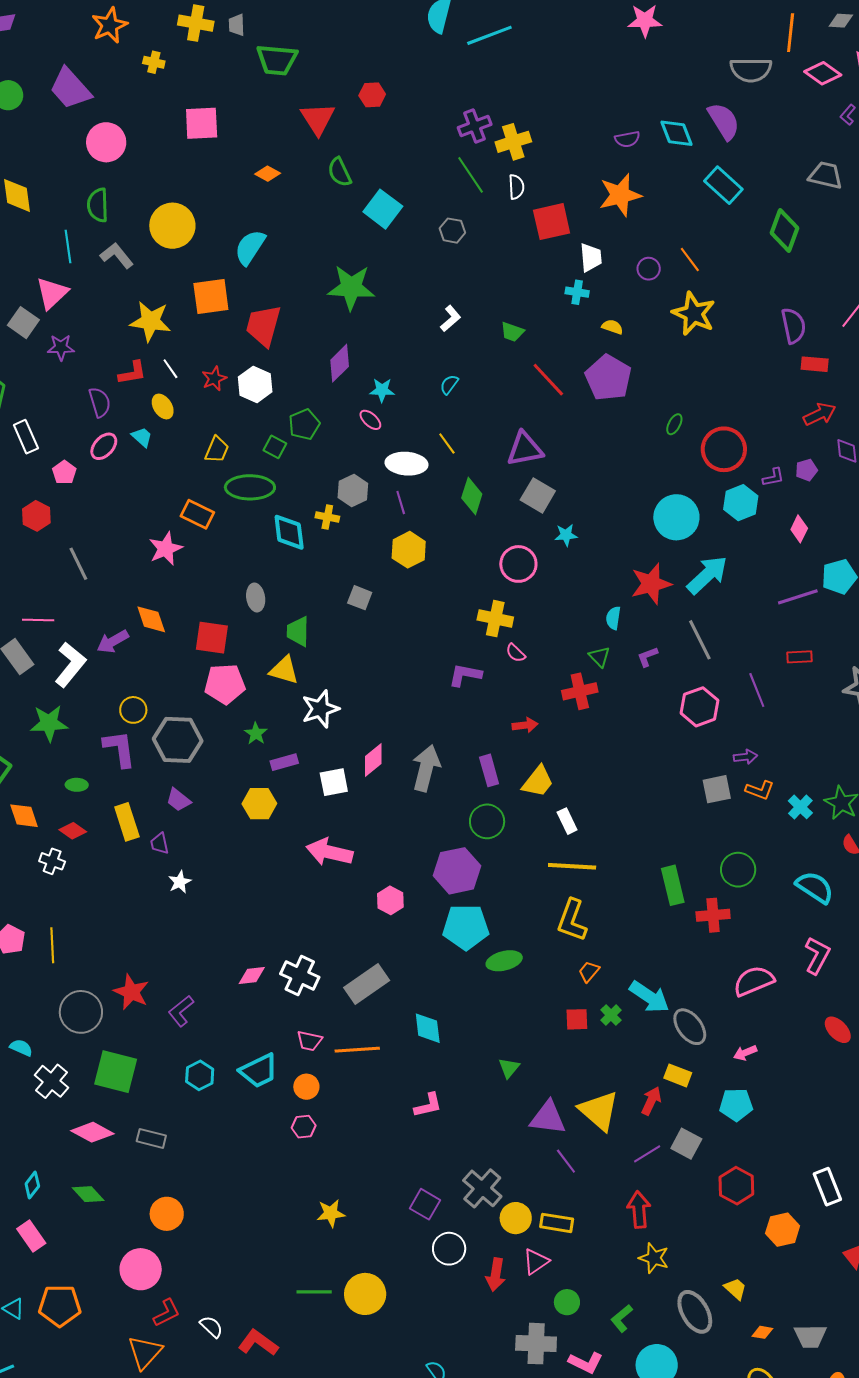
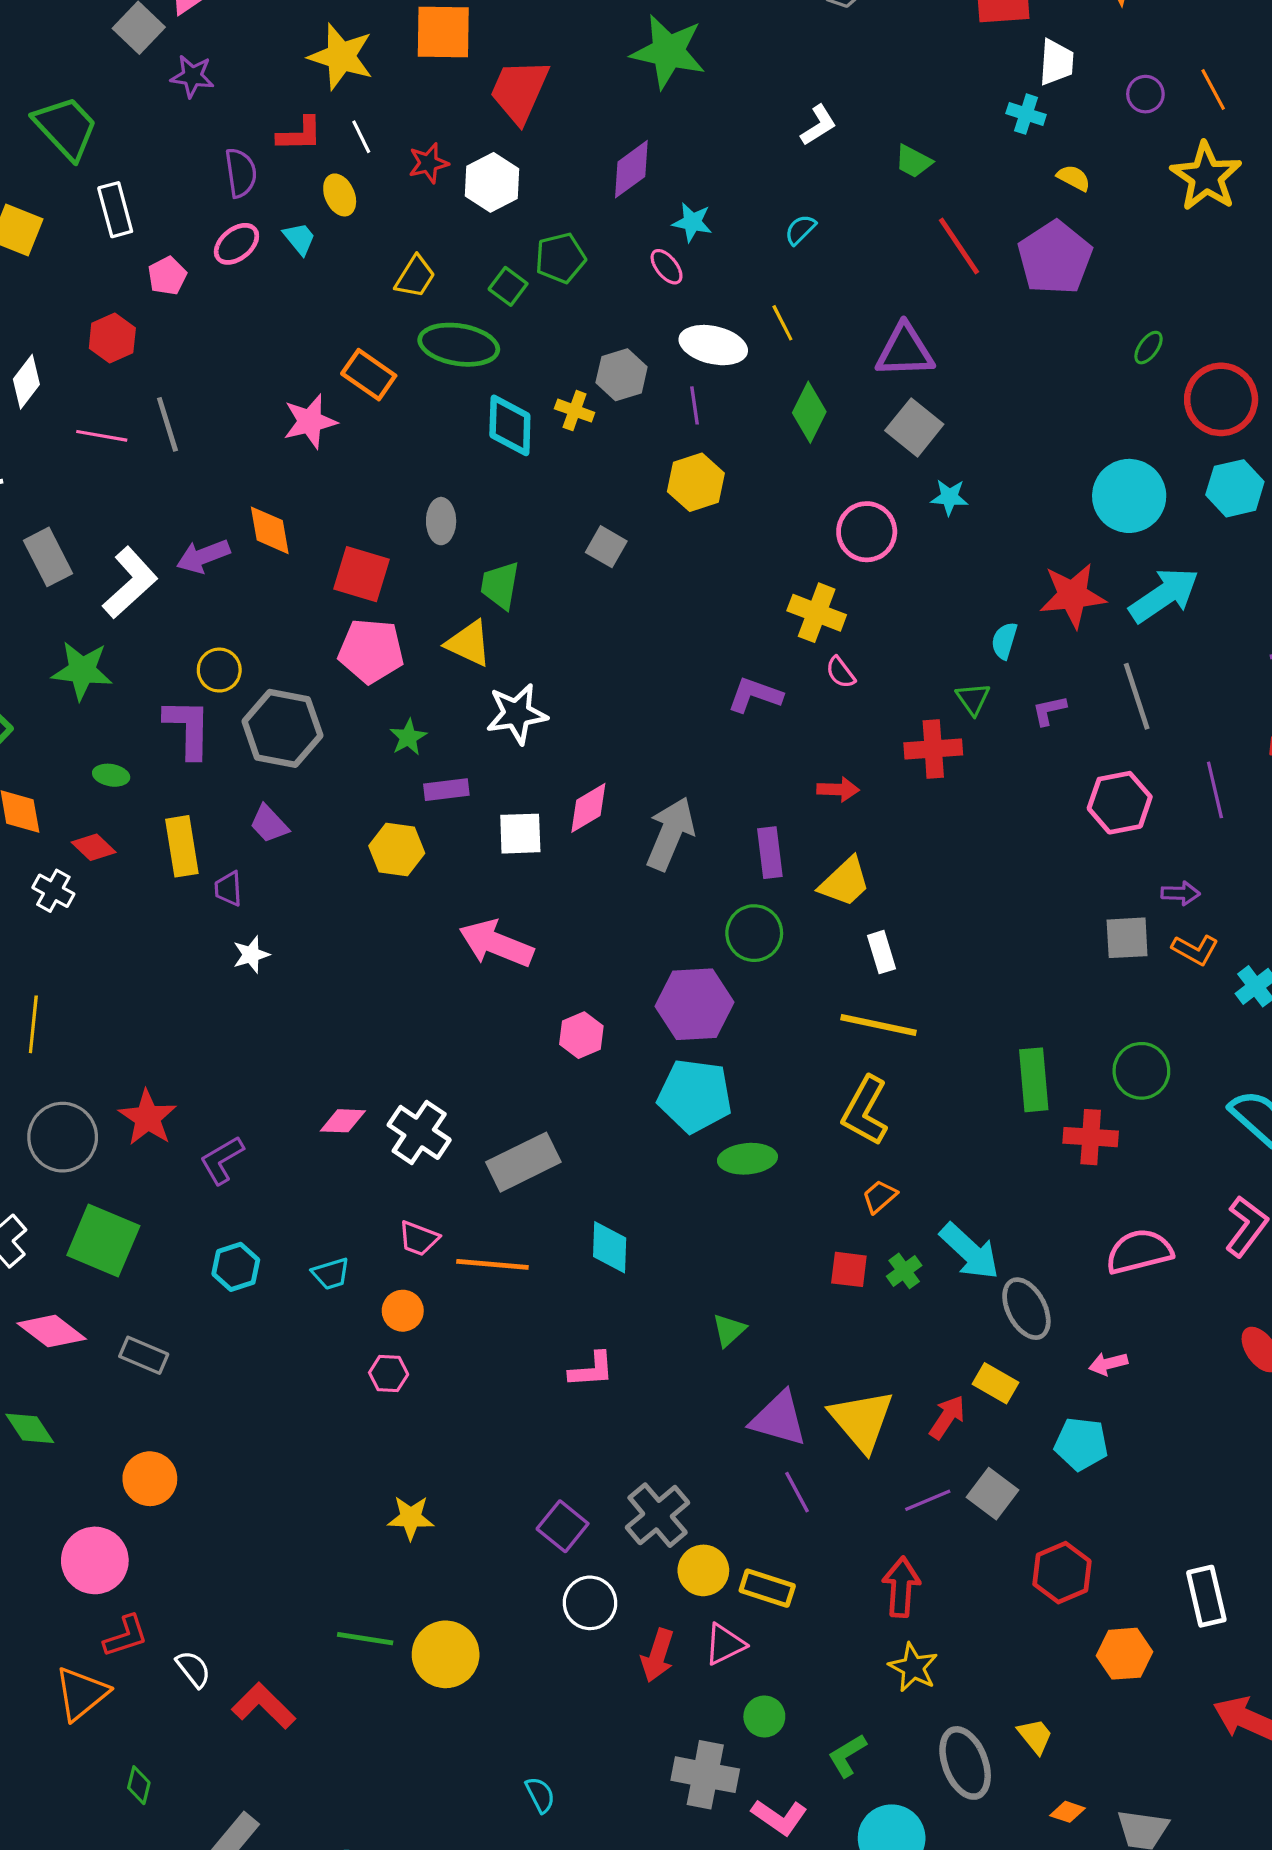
pink line: (38, 620) -> (102, 436), moved
cyan trapezoid: (259, 1071) -> (331, 1274), size x0.6

